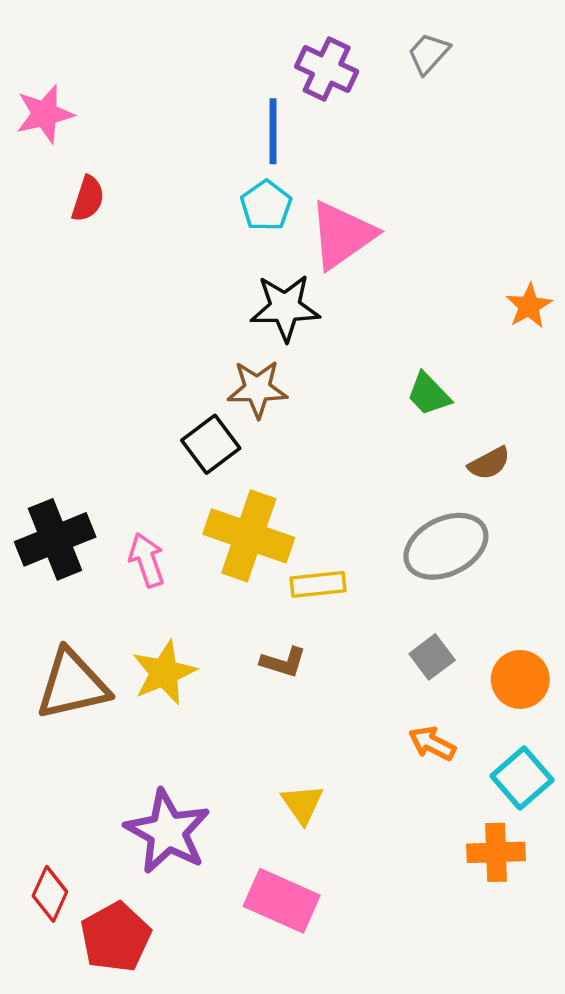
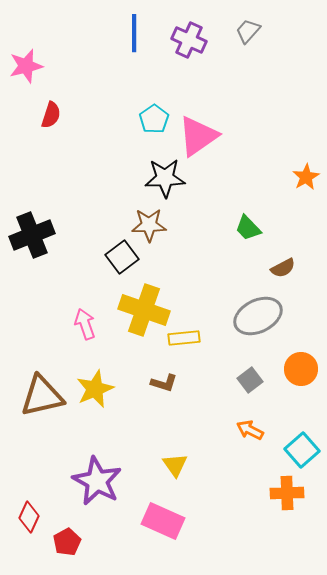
blue line: (273, 131) -> (134, 33), moved
black cross: (55, 539) -> (32, 235), moved
orange circle: (520, 679) -> (301, 369), moved
red pentagon: (116, 937) -> (67, 542), size x0.7

